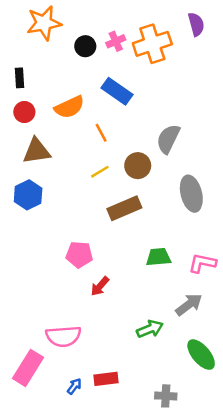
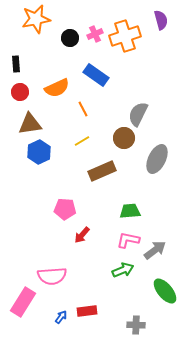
brown circle: (138, 166) -> (124, 138), moved
gray ellipse: (191, 194) -> (157, 159), turned 40
blue hexagon: (28, 195) -> (39, 152), moved
pink L-shape: (202, 263) -> (128, 240), moved

